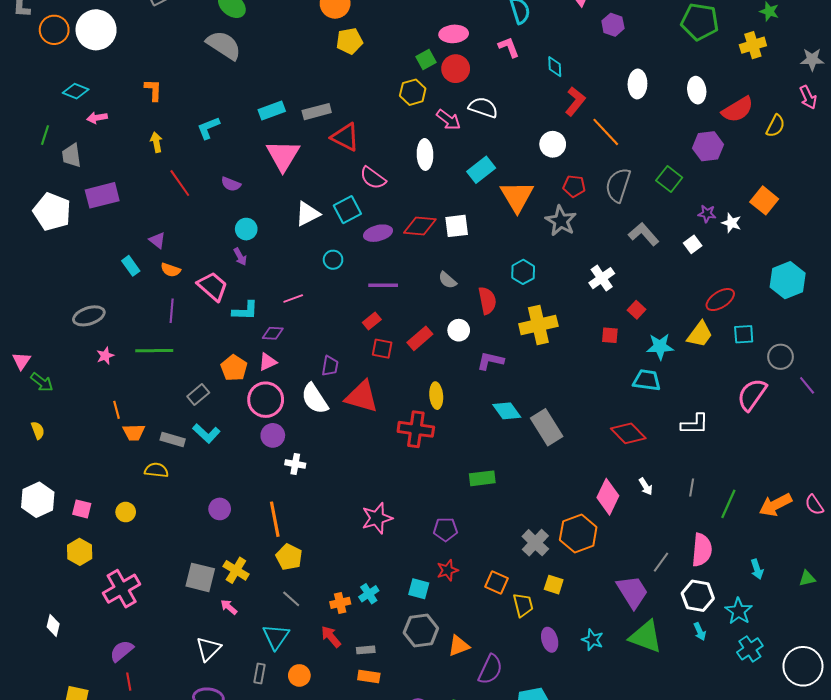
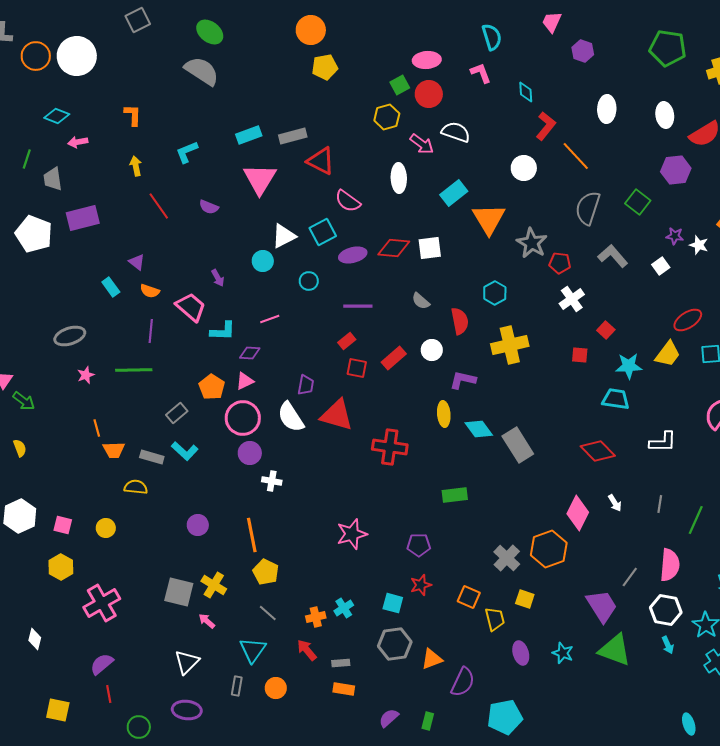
red pentagon: (574, 186) -> (560, 263), moved
cyan circle: (246, 229) -> (263, 261), moved
yellow ellipse: (436, 396) -> (444, 414), moved

